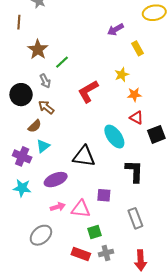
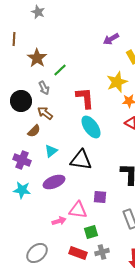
brown line: (19, 22) -> (14, 39), moved
yellow star: (122, 75) -> (117, 82), size x1.5
red L-shape: (88, 91) -> (85, 98), turned 115
cyan ellipse: (114, 137) -> (91, 127), moved
cyan triangle: (43, 146) -> (51, 151), moved
pink arrow: (58, 207) -> (59, 221), moved
gray ellipse: (41, 235) -> (37, 253), moved

